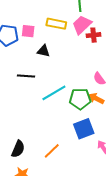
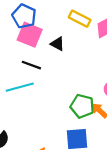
pink square: (28, 31) -> (30, 35), moved, size x1.6
cyan line: (54, 93) -> (20, 87), moved

